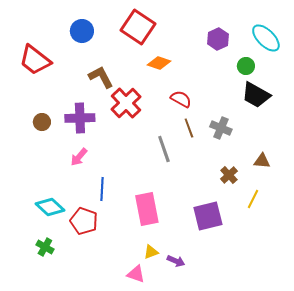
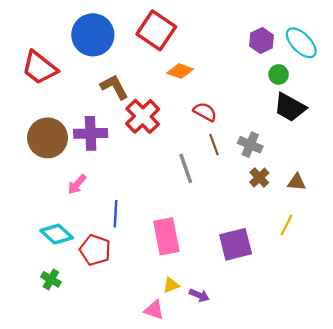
blue circle: (82, 31) -> (93, 35), size x1.6
purple hexagon: (218, 39) -> (262, 41), moved
brown circle: (42, 122) -> (48, 138), size x2.0
pink arrow: (79, 157) -> (77, 184), moved
brown cross: (229, 175) -> (259, 178), moved

